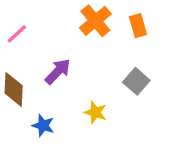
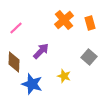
blue star: (43, 125) -> (32, 84), size x1.5

